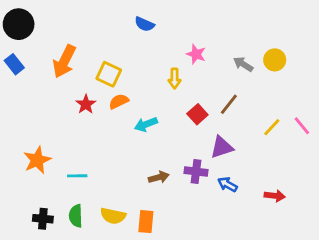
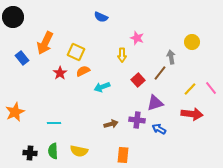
blue rectangle: (14, 64) -> (22, 58), moved
gray arrow: (243, 64) -> (171, 57), moved, turned 48
orange star: (37, 160) -> (15, 112), moved
red arrow: (275, 196) -> (192, 114), moved, size x1.5
orange rectangle: (146, 222) -> (123, 155), moved

